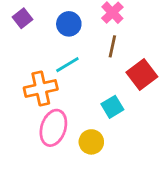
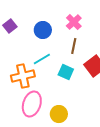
cyan square: (112, 107) -> (66, 72), moved, turned -35

